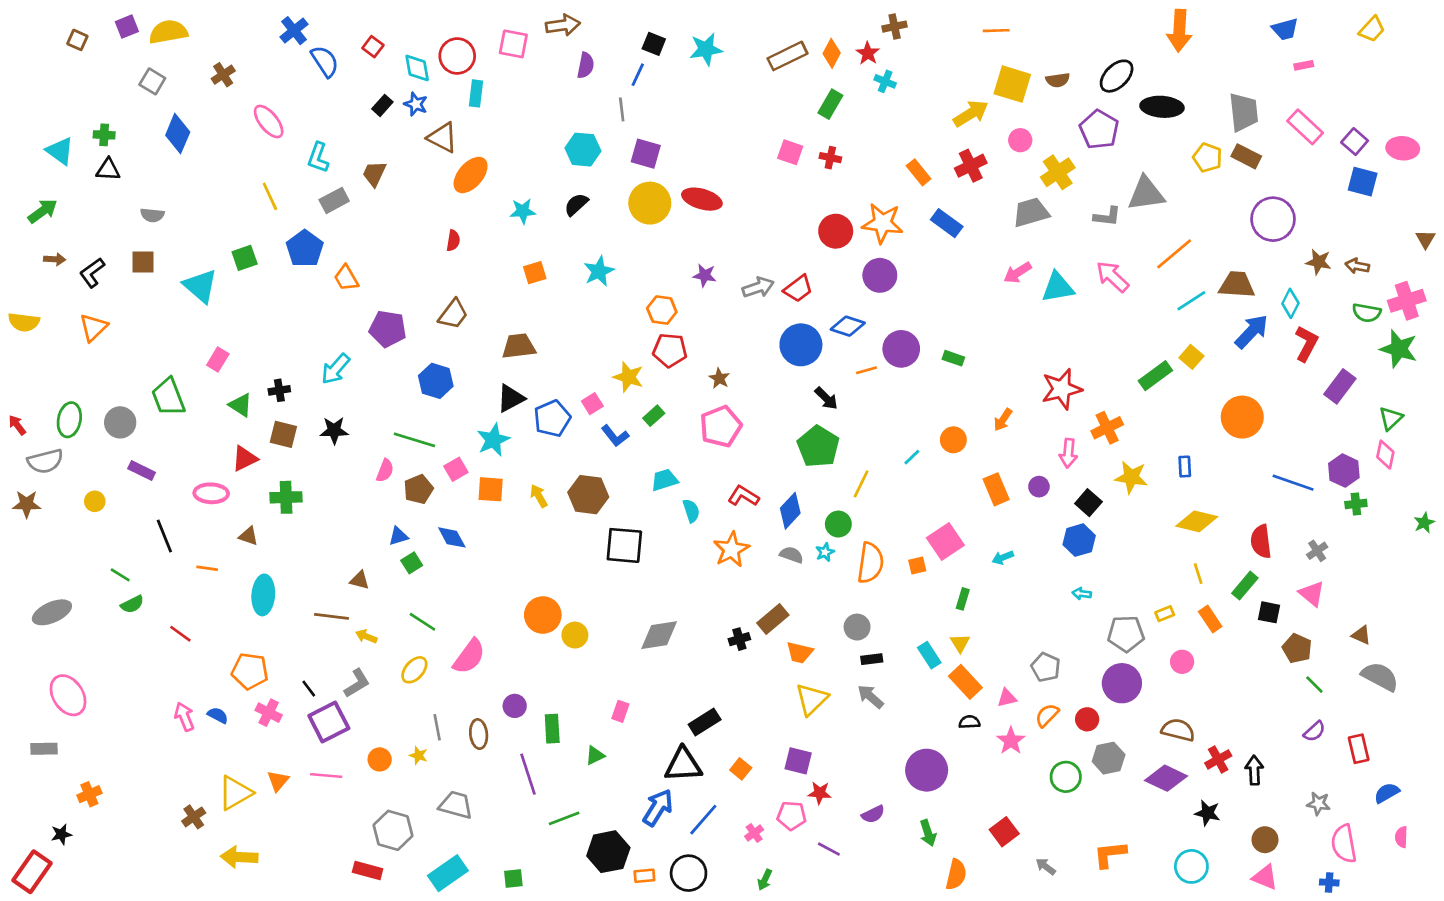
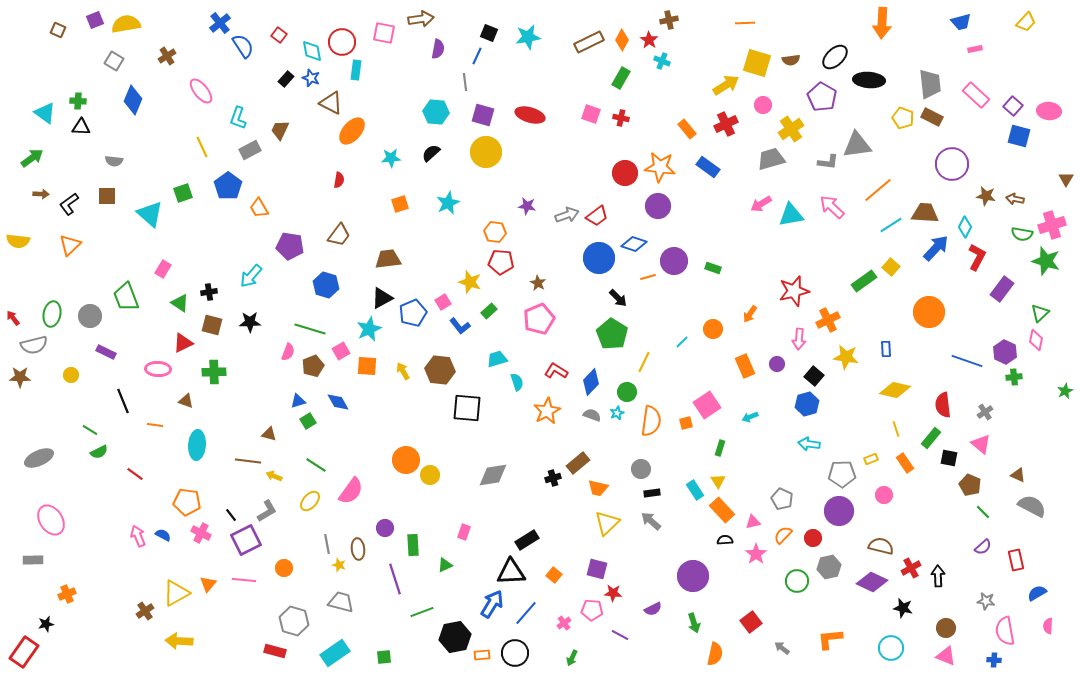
red ellipse: (702, 199) -> (530, 115), moved
cyan arrow: (1082, 594) -> (809, 444), size x1.5
yellow star: (418, 755) -> (339, 565), moved

